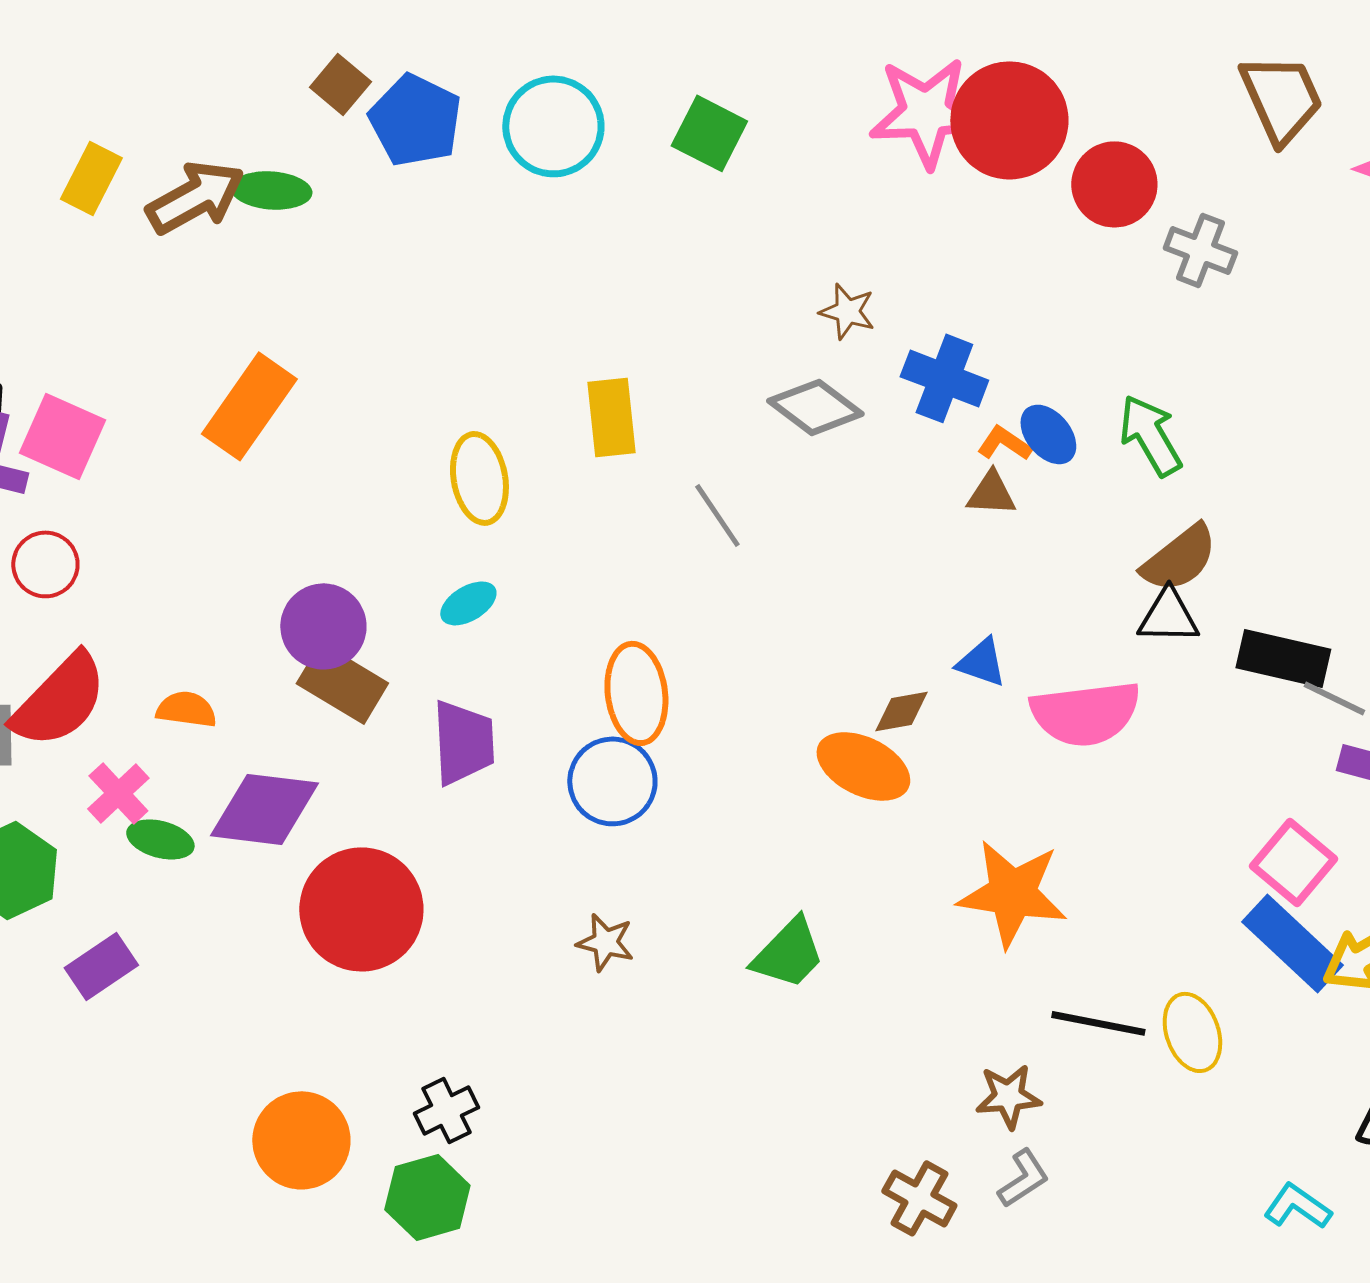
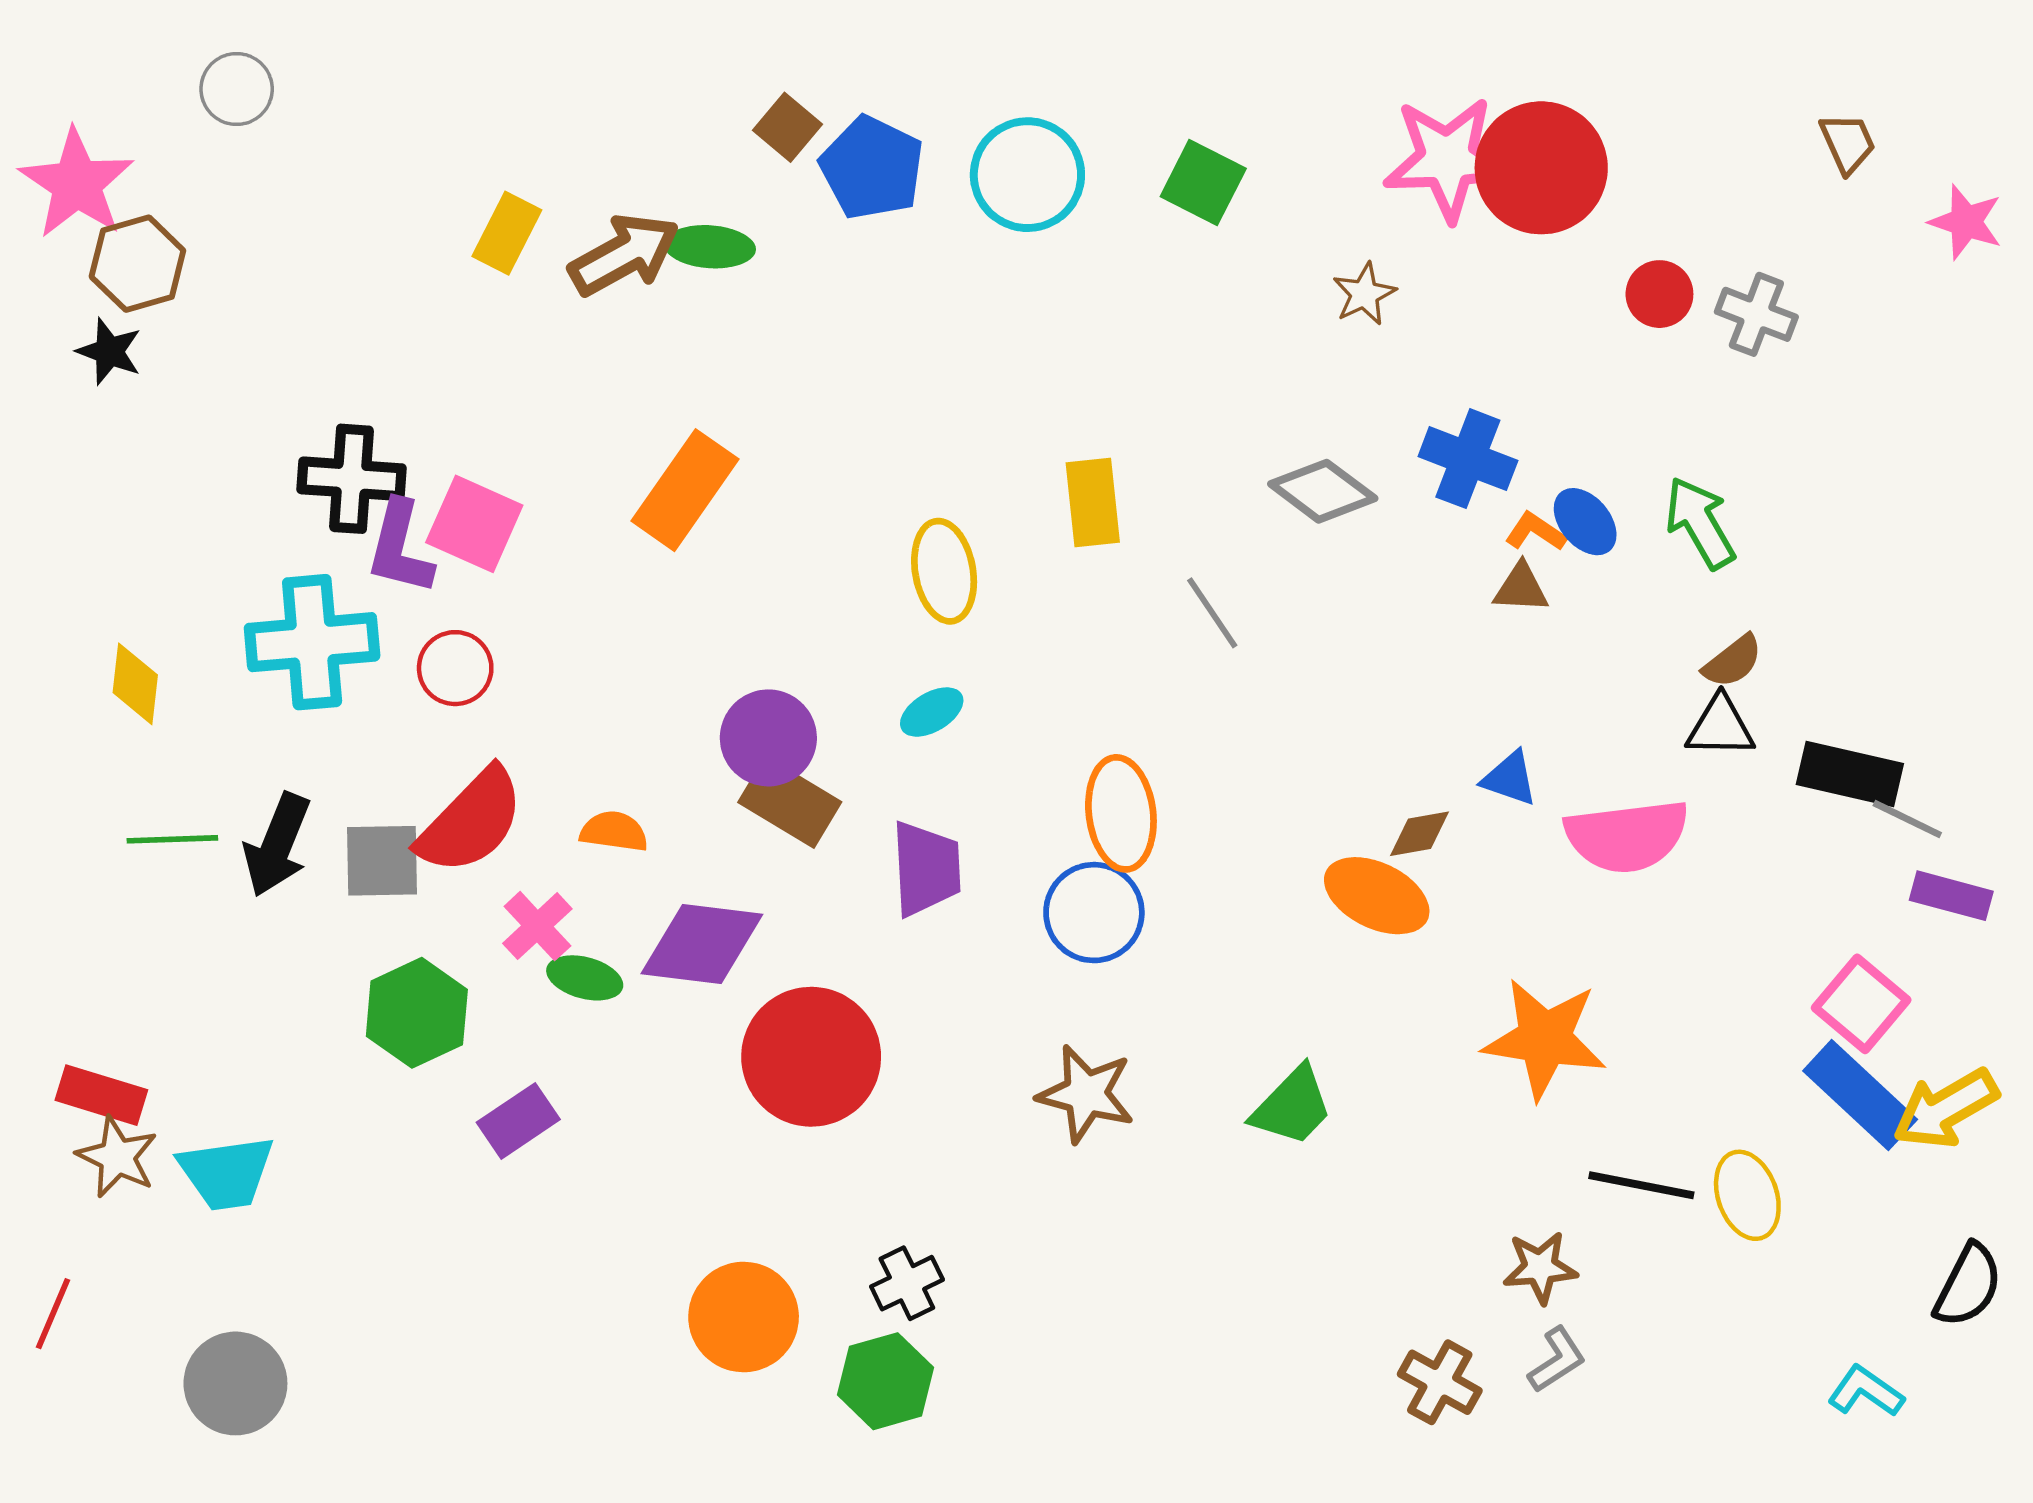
brown trapezoid: (1281, 98) -> (1848, 143), size x0.6
red circle: (1114, 184) -> (1659, 294), moved, size x0.7
brown star: (847, 311) -> (1364, 294), moved, turned 30
brown semicircle: (1179, 558) -> (1733, 661), size x0.7
brown star: (605, 942) -> (1086, 1094), size x1.5

